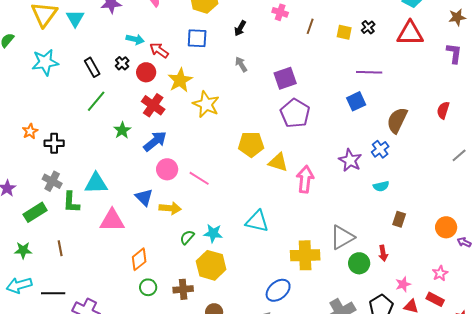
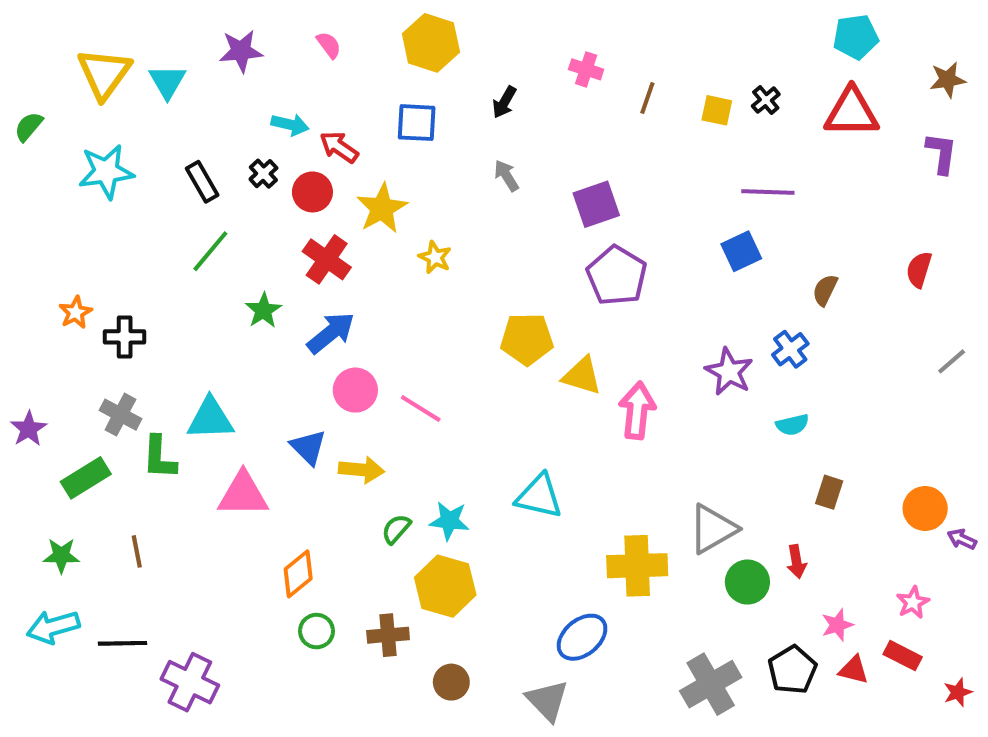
yellow star: (206, 104) -> (435, 257), size x0.6
brown semicircle: (397, 120) -> (825, 290), size x0.6

